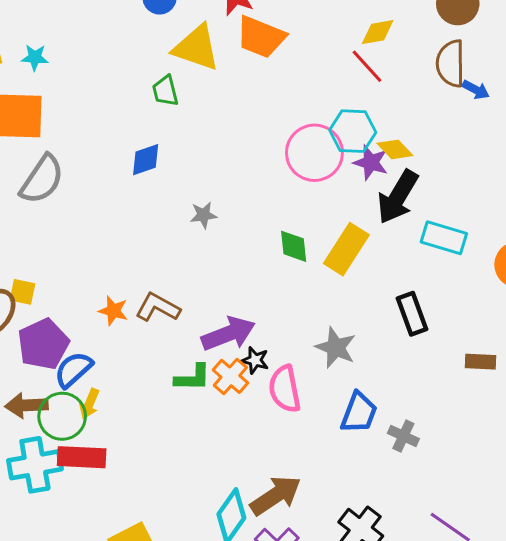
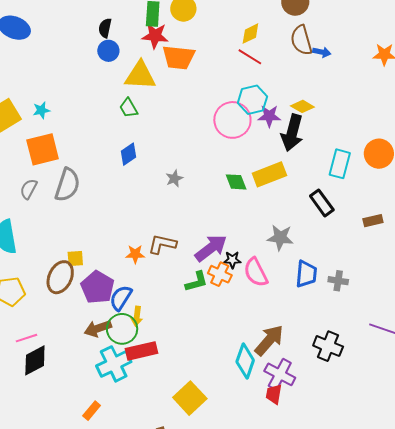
yellow diamond: (395, 149) -> (302, 106), moved
cyan rectangle: (444, 238) -> (340, 164), moved, turned -76
yellow rectangle: (346, 249) -> (269, 174), turned 52

